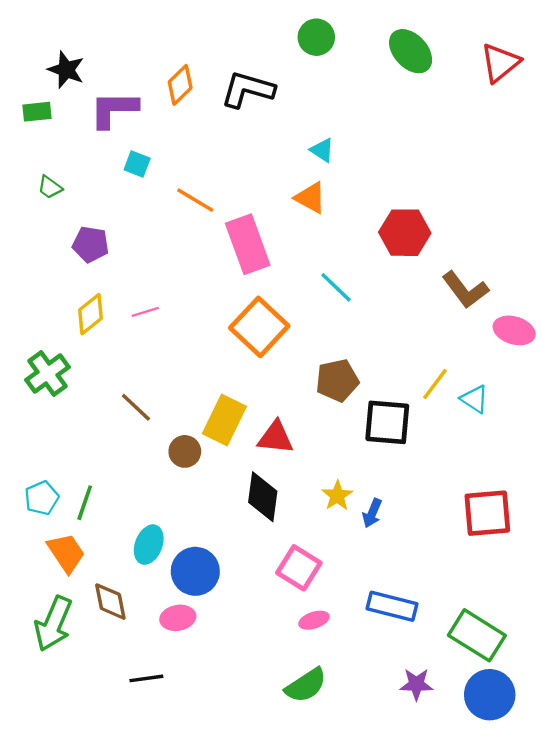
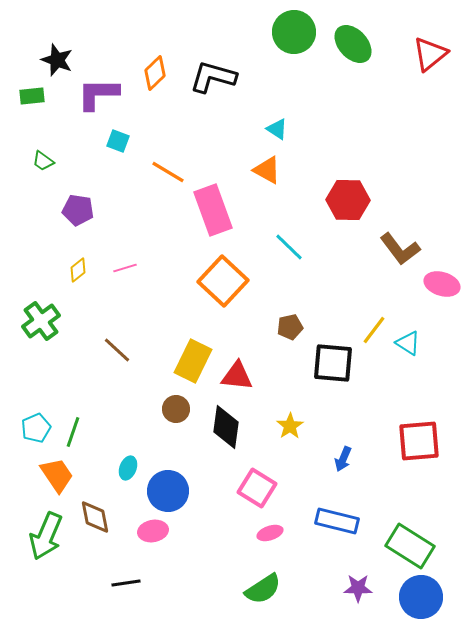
green circle: (316, 37) -> (294, 32), moved, size x1.4
yellow diamond: (91, 314) -> (78, 270), size x0.7
brown pentagon: (337, 380) -> (290, 327), size x0.7
brown circle: (185, 451) -> (176, 409), moved
blue arrow: (372, 513) -> (343, 459), moved
cyan ellipse: (149, 545) -> (128, 468), size x0.7

